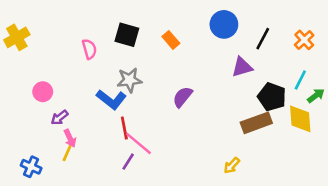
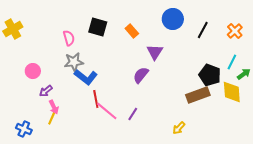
purple triangle: (242, 67) -> (155, 52), moved, turned -42
gray star: (129, 80) -> (74, 62), moved
purple line: (128, 162) -> (133, 114), moved

